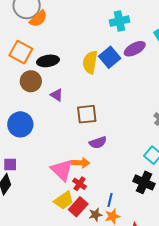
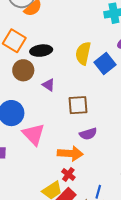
blue square: (110, 57) -> (105, 63), moved
orange arrow: (81, 163) -> (70, 154), size x1.4
pink triangle: (62, 170) -> (34, 134), moved

